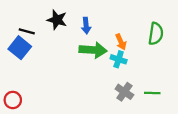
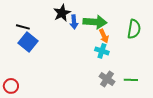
black star: (57, 20) -> (62, 13), moved, turned 30
blue square: (20, 48) -> (28, 42), moved
green arrow: (93, 50) -> (95, 22), moved

